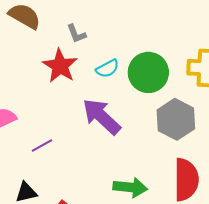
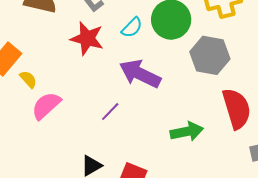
purple line: (42, 146) -> (110, 112), moved

